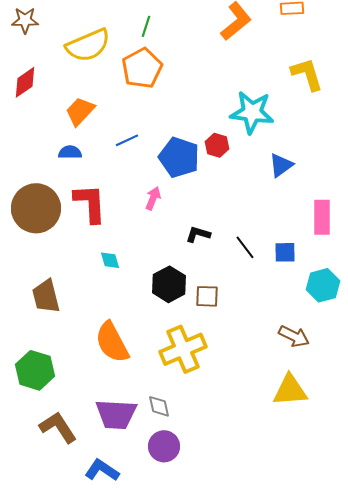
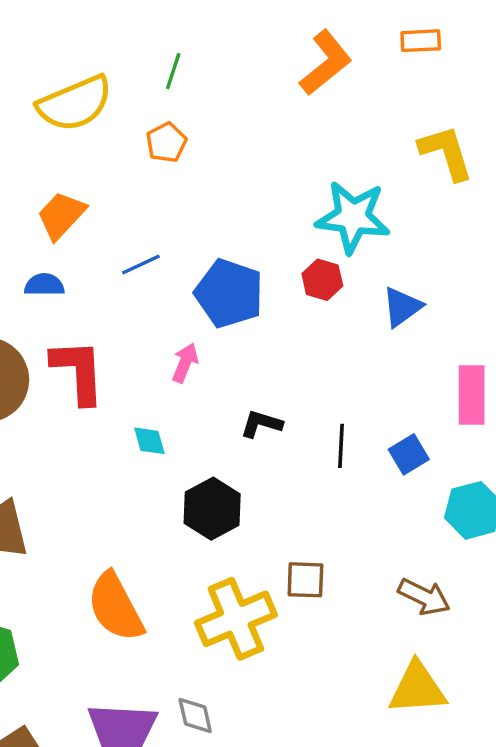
orange pentagon: (142, 68) -> (166, 142), size x0.6
red hexagon: (217, 145) -> (322, 280), moved
black line: (245, 247) -> (341, 446), turned 40
blue square: (285, 252) -> (409, 454), turned -30
cyan diamond: (110, 260) -> (149, 441), moved
brown square: (207, 296) -> (305, 580), moved

